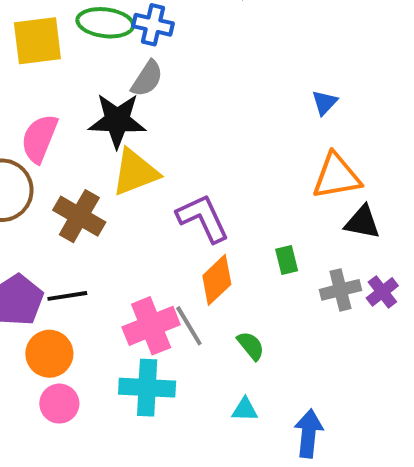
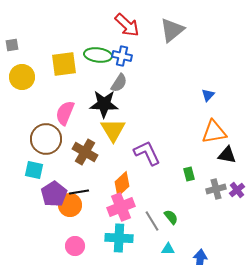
yellow triangle: (135, 172) -> (113, 130), turned -40
orange diamond: (217, 280) -> (122, 184), moved
gray line: (189, 326) -> (152, 221), moved
orange circle: (49, 354) -> (70, 205), moved

